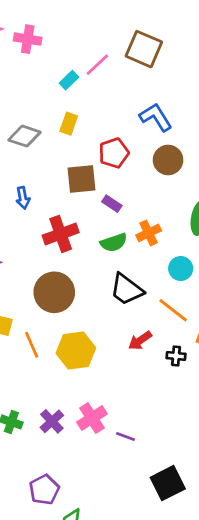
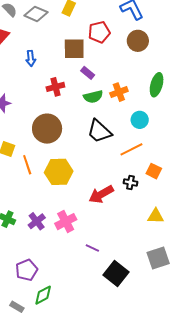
purple rectangle: (112, 204) -> (88, 73), moved
red cross: (61, 234) -> (55, 87), size x0.7
orange line: (173, 310) -> (131, 149), turned -70
red arrow: (140, 341) -> (101, 194), moved, size x1.4
purple line: (126, 436) -> (92, 248), moved
black square: (168, 483) -> (116, 274), turned -30

